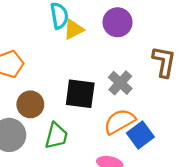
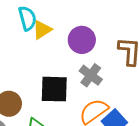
purple circle: (118, 22) -> (82, 40), moved

